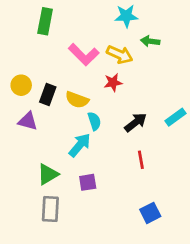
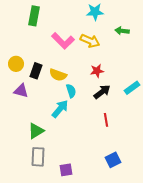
green arrow: (150, 41) -> (122, 31), moved
red star: (113, 83) -> (97, 71), moved
purple square: (88, 182) -> (66, 170), moved

